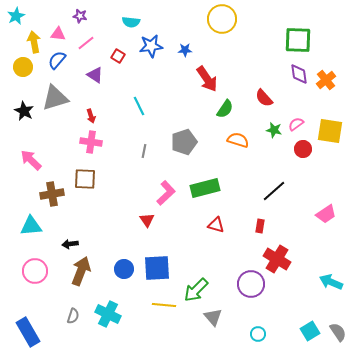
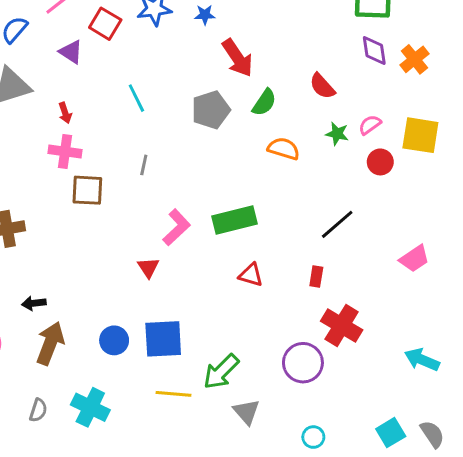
red square: (118, 56) -> (105, 24), size x1.5
gray pentagon: (184, 142) -> (211, 110), moved
brown square: (85, 179) -> (87, 190), moved

